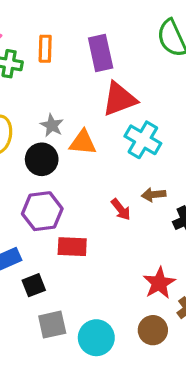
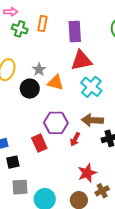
brown arrow: (154, 195) -> (92, 120), size x1.5
red arrow: (121, 209) -> (75, 139), moved, turned 56
purple hexagon: (42, 211) -> (56, 123), moved
red rectangle: (72, 247) -> (39, 143), turned 54

